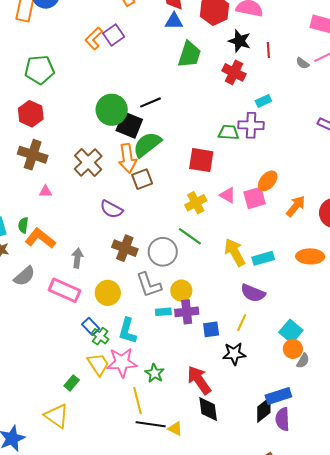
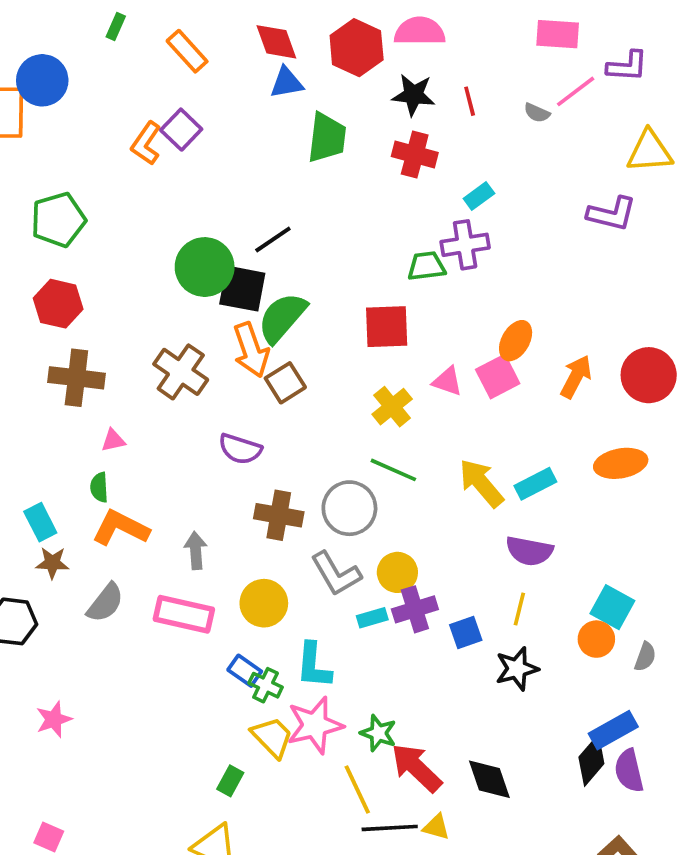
green semicircle: (23, 225) -> (99, 487), moved
orange circle: (293, 349) -> (596, 639), moved
red arrow: (199, 380) -> (416, 768), moved

